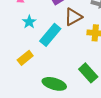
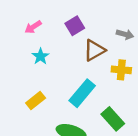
cyan rectangle: (50, 35) -> (82, 93), moved

